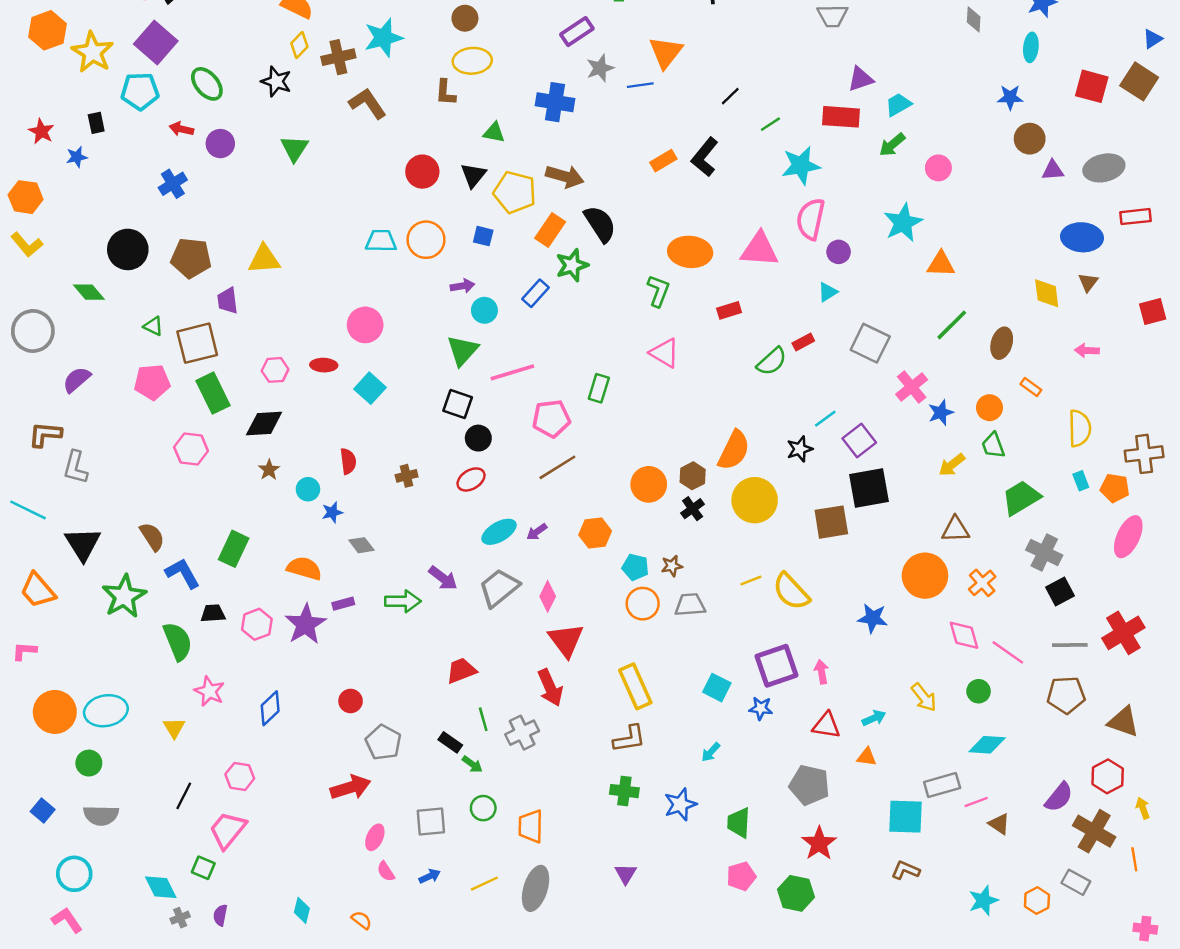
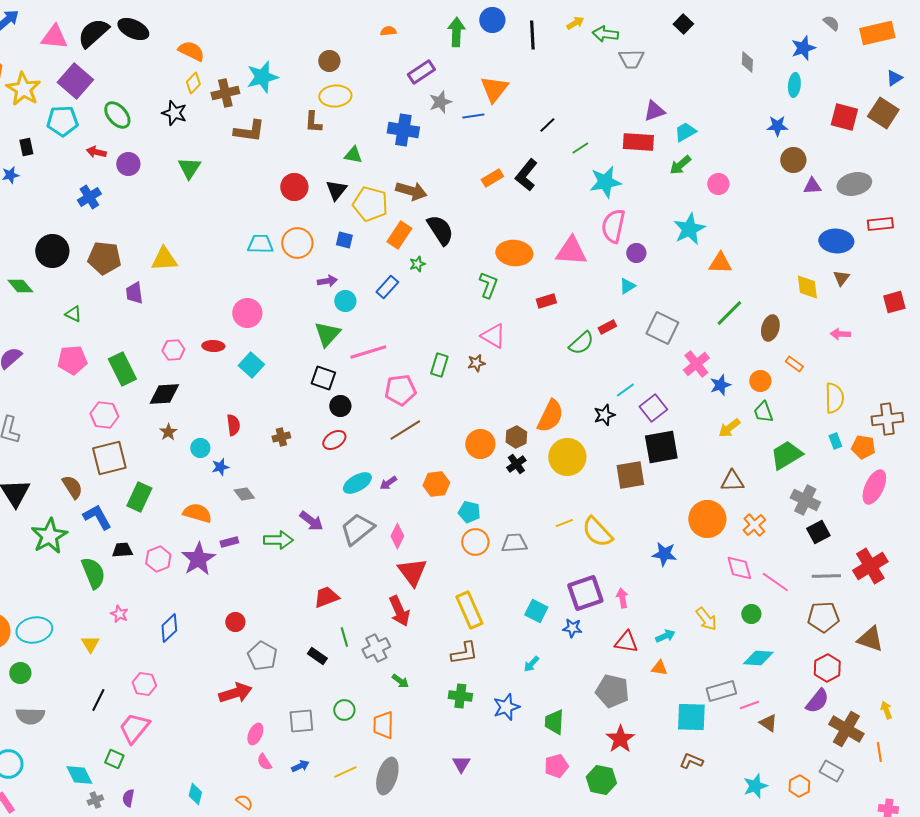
brown L-shape: (368, 103) -> (249, 131), turned 132
green star: (572, 265) -> (417, 264), size x0.6
brown square: (197, 343) -> (109, 458), moved
brown star: (672, 566) -> (476, 363), moved
pink star: (209, 691) -> (119, 614), size x0.7
green arrow: (472, 764) -> (400, 681), moved
red hexagon: (1108, 776) -> (827, 668), moved

